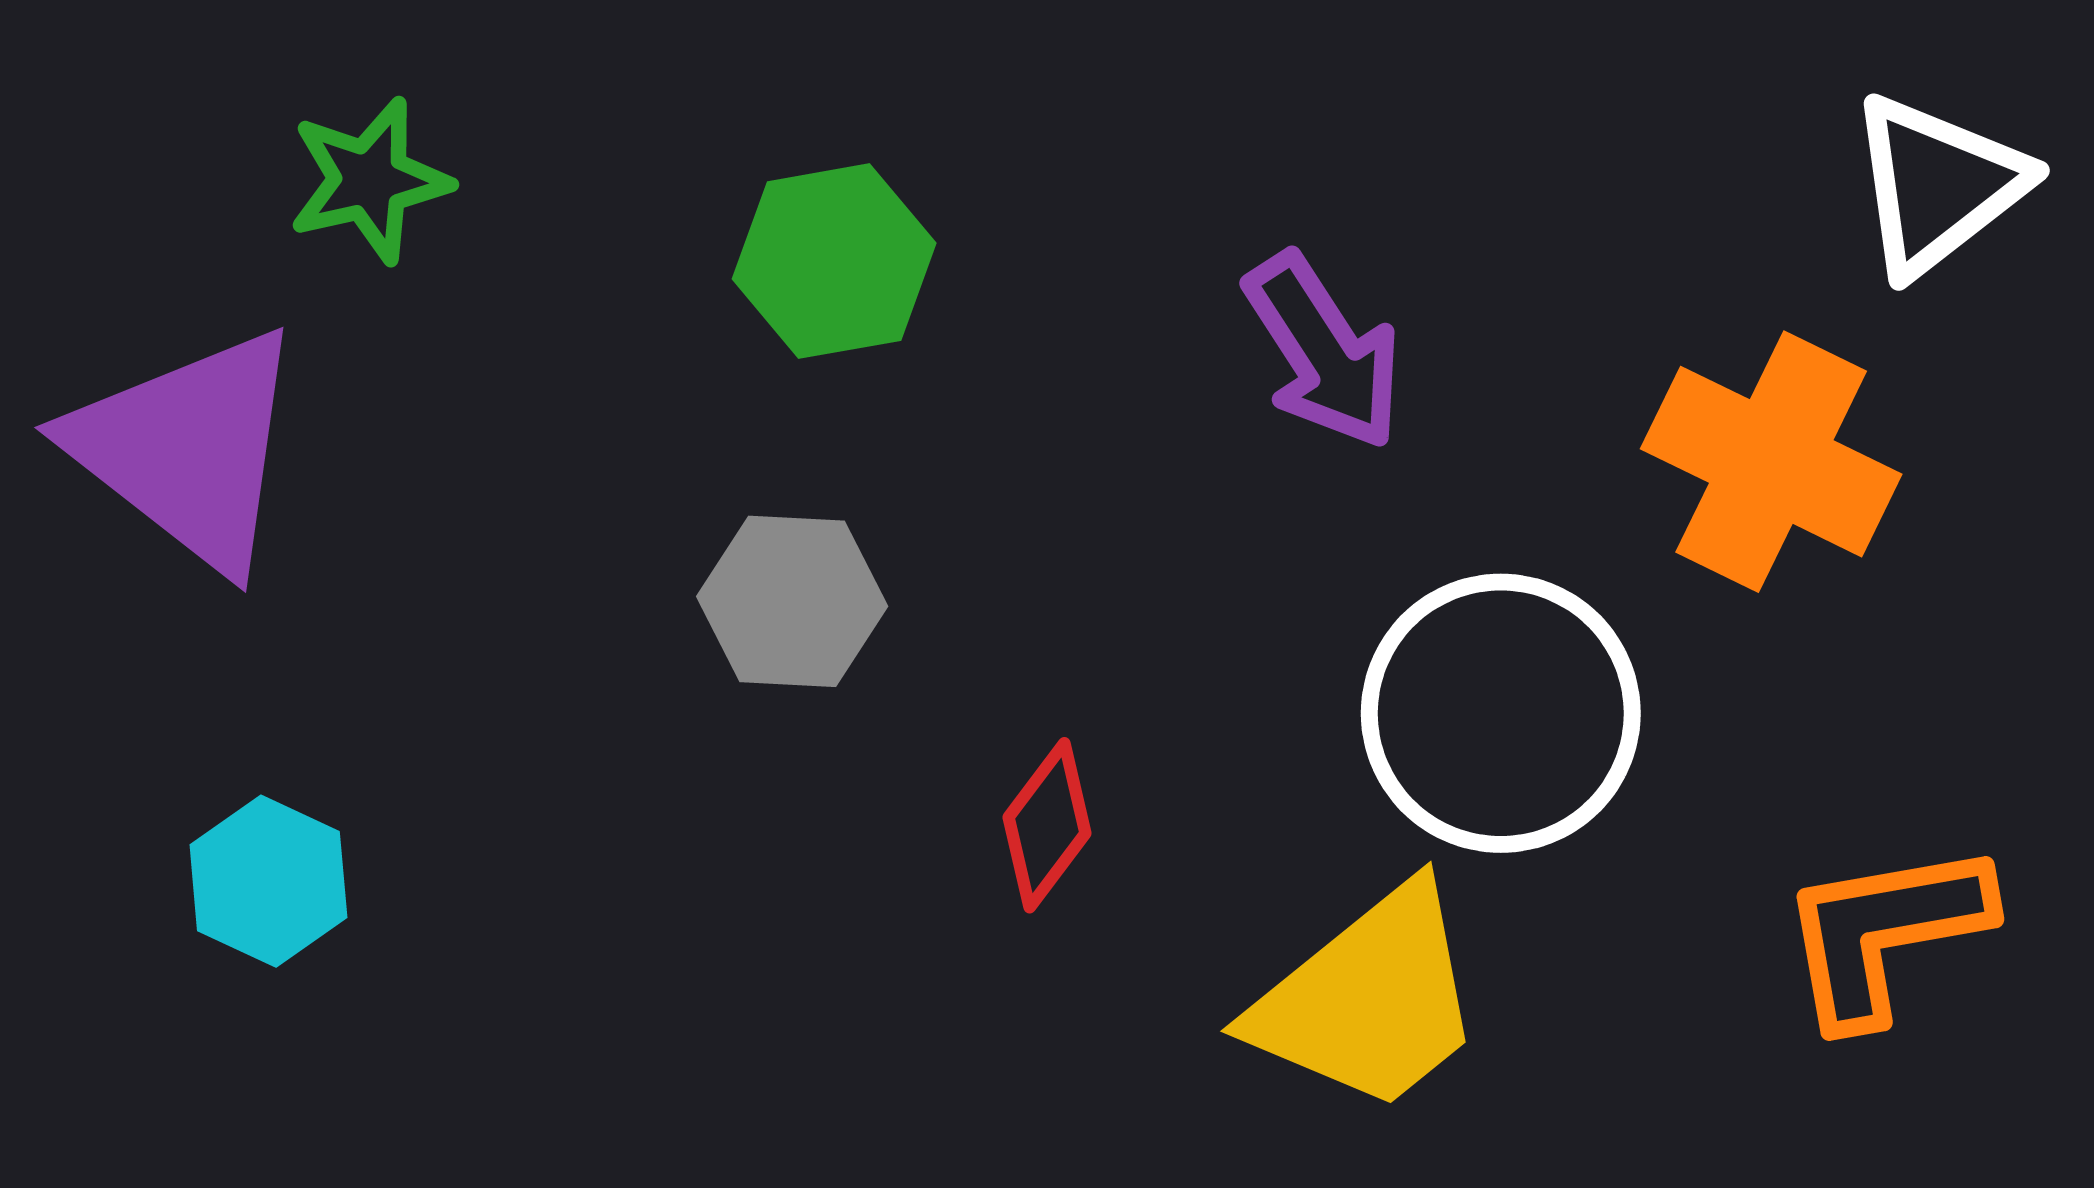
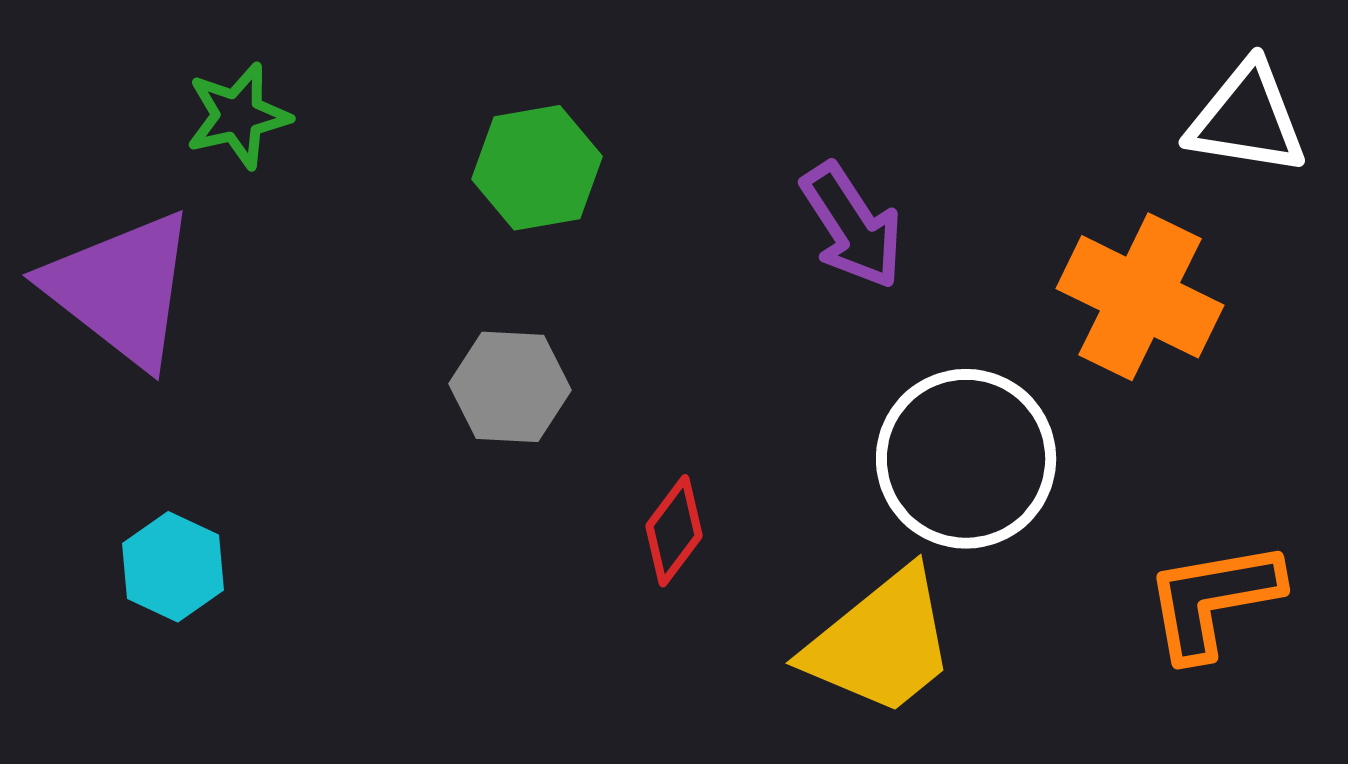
white triangle: (1937, 185) -> (1247, 119), turned 47

